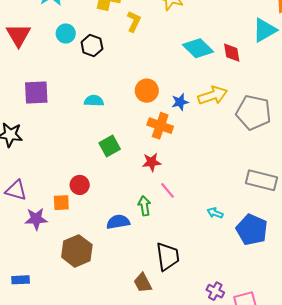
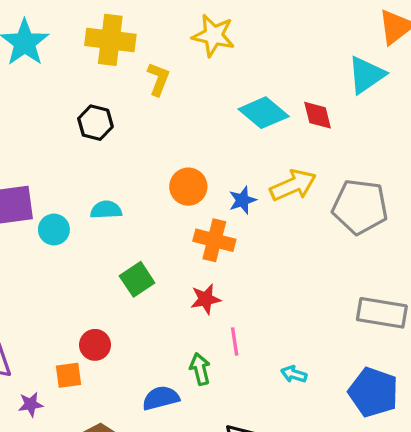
cyan circle: (66, 34) -> (54, 230), moved
pink line: (168, 190) -> (235, 342), turned 36
cyan arrow: (215, 213) -> (294, 374), moved
purple star: (36, 219) -> (31, 404), size x0.7

